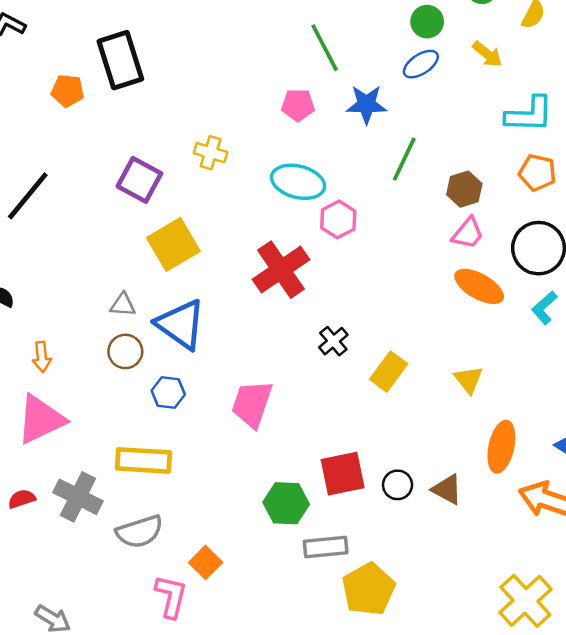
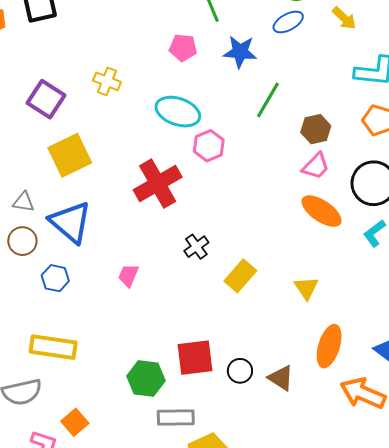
pink trapezoid: (252, 404) -> (128, 275), moved, size x0.6
yellow rectangle: (144, 460) -> (53, 347), moved

